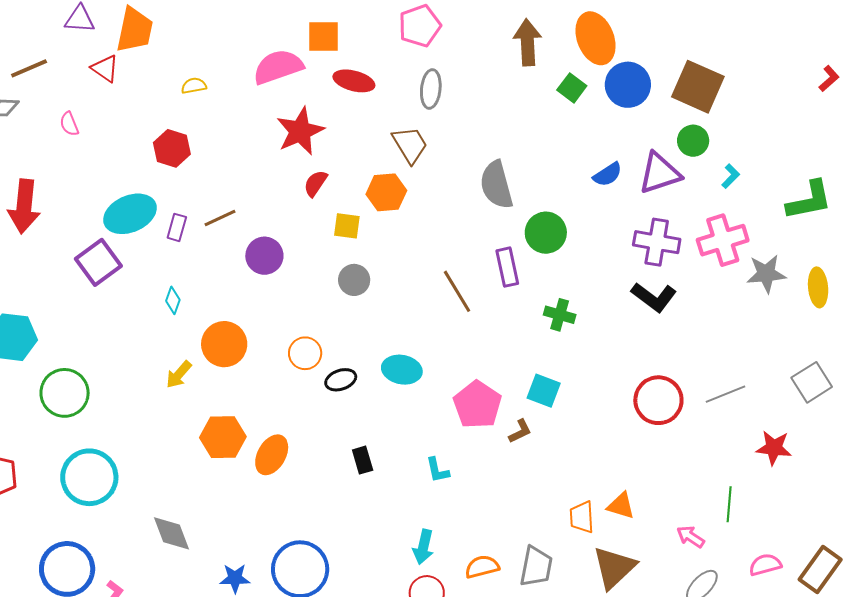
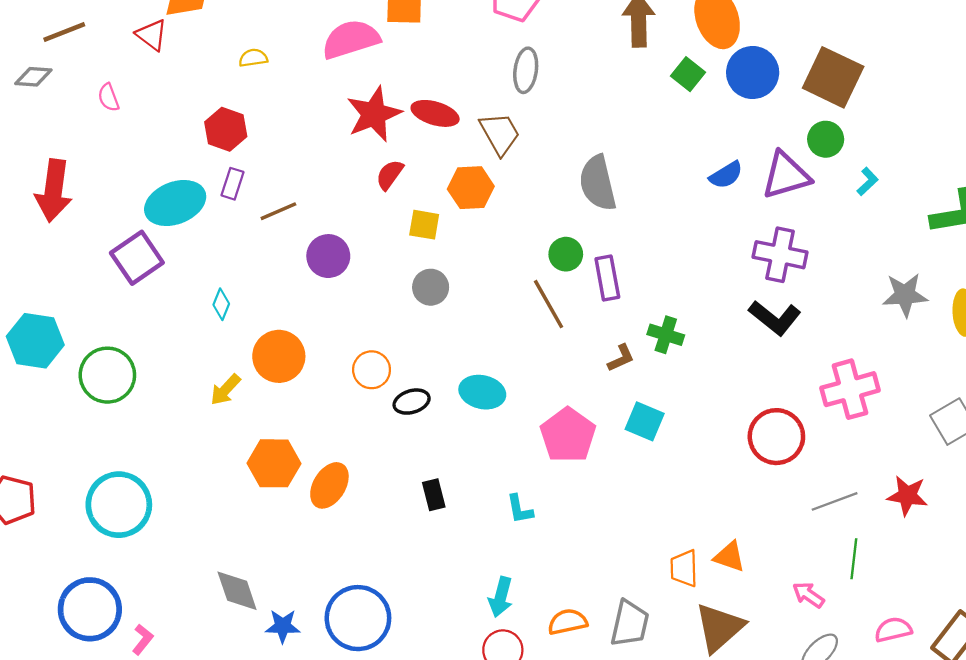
red ellipse: (354, 81) -> (435, 113), moved
purple rectangle: (177, 227) -> (232, 184), moved
green circle: (546, 233) -> (566, 254), moved, size x0.7
pink cross: (723, 240) -> (850, 389), moved
green circle: (65, 393) -> (107, 375), moved
gray line: (726, 394) -> (835, 501), moved
brown L-shape: (520, 431) -> (621, 358), moved
gray diamond: (172, 533) -> (237, 591), moved

